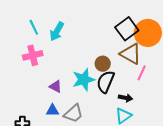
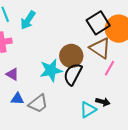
brown circle: (103, 64) -> (71, 56), size x1.5
purple triangle: (56, 86) -> (12, 74), moved
black arrow: (125, 98) -> (103, 102), moved

